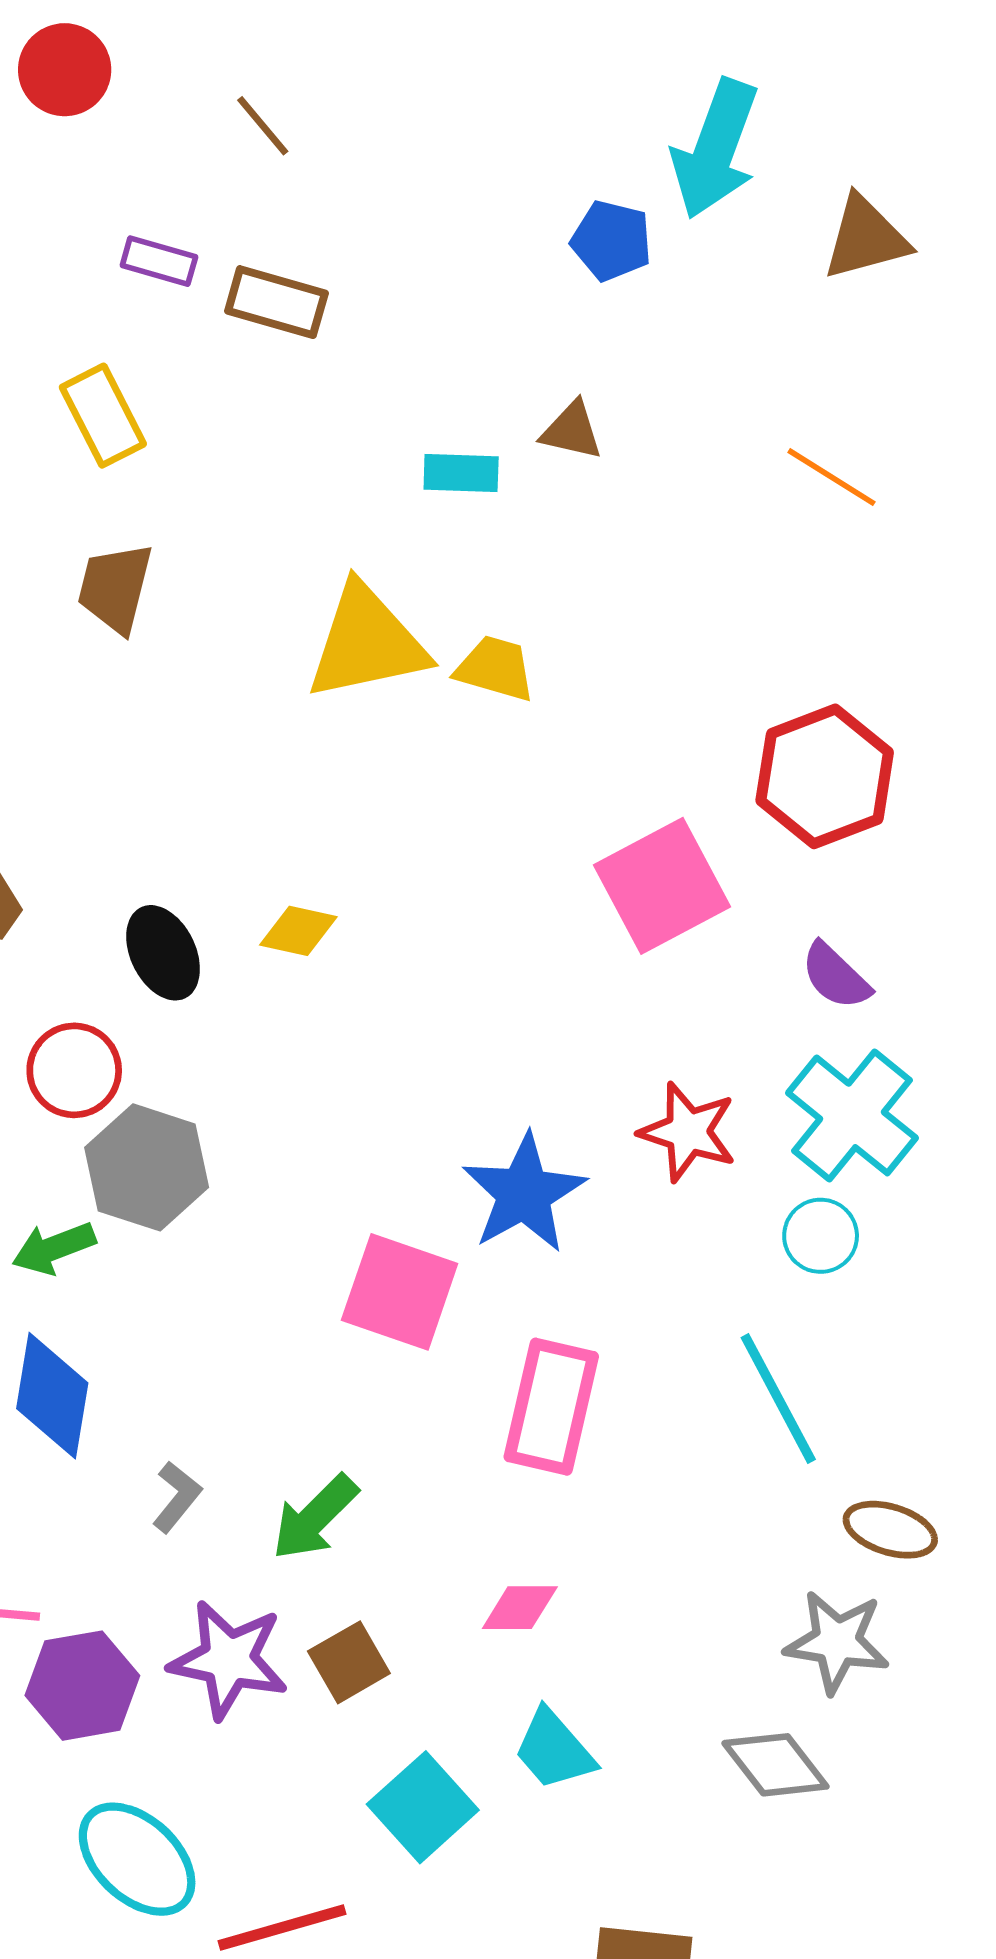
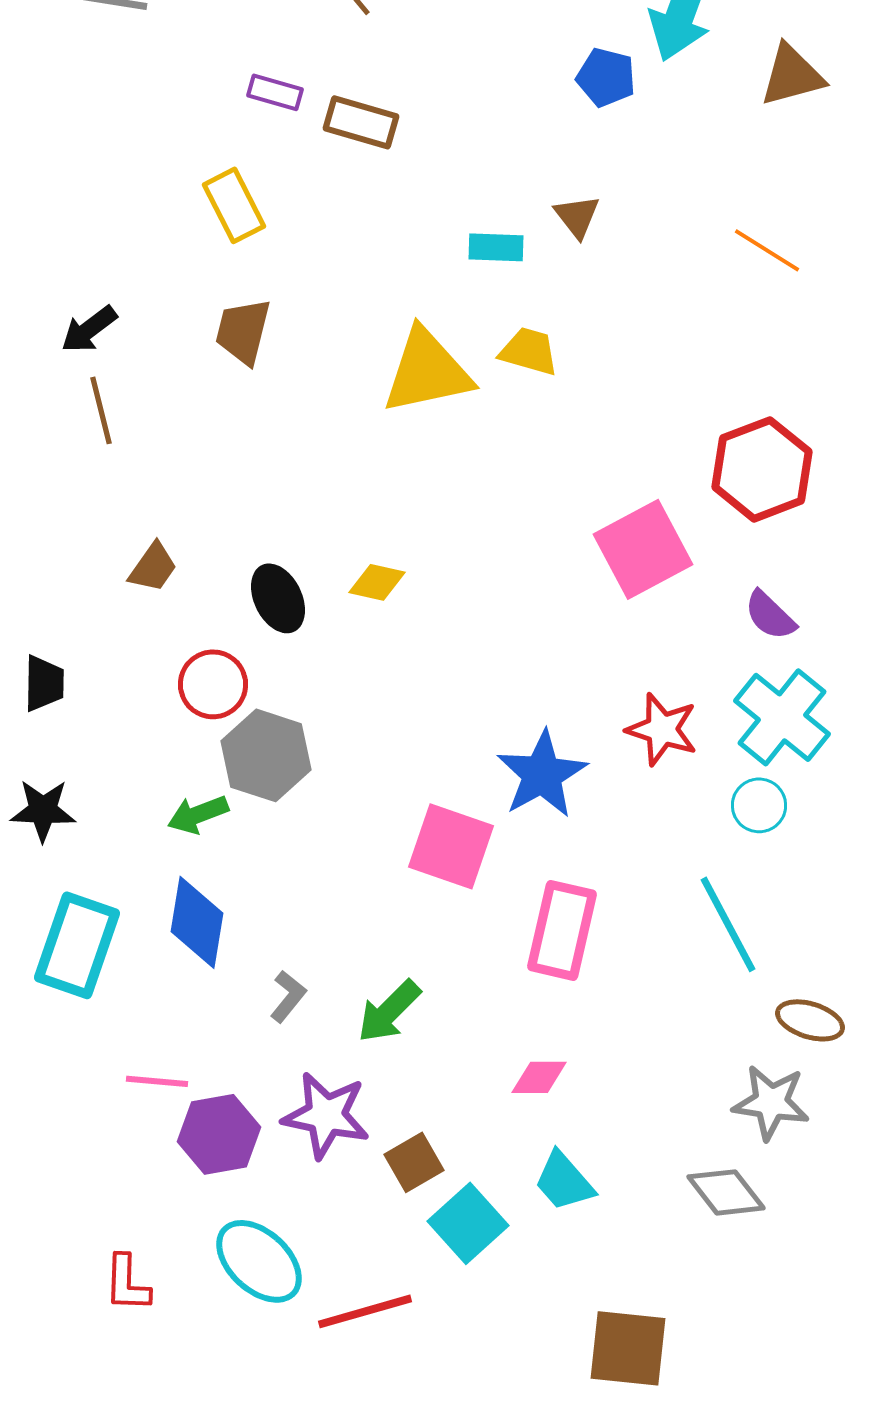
brown triangle: (572, 431) -> (577, 216), turned 39
yellow trapezoid: (495, 668) -> (529, 351), moved
brown square: (349, 1662) -> (414, 1162), moved

